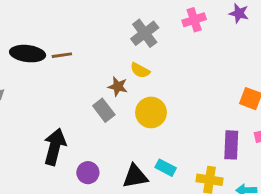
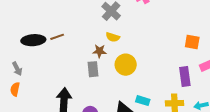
gray rectangle: (104, 110) -> (93, 69), turned 42

